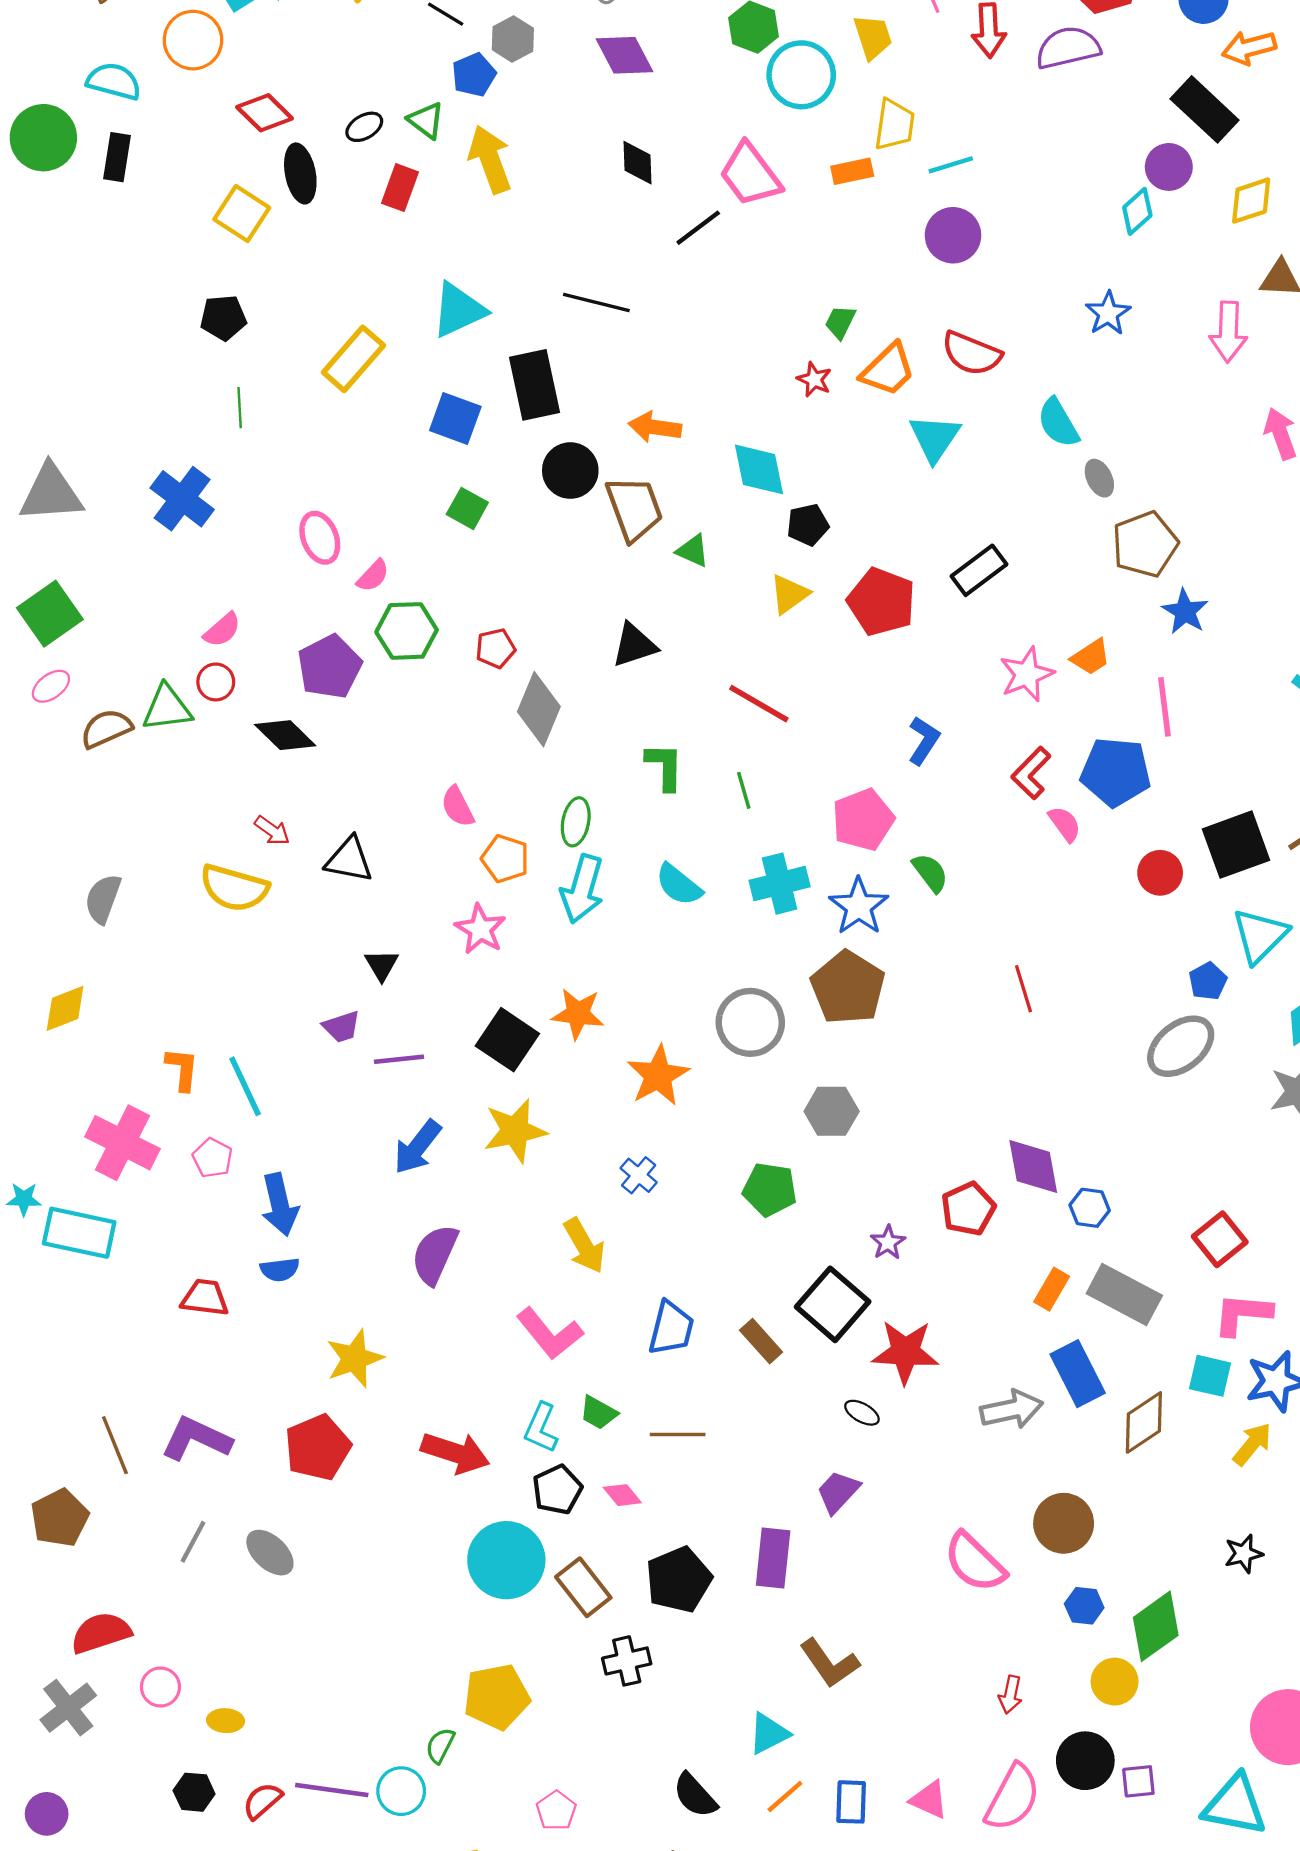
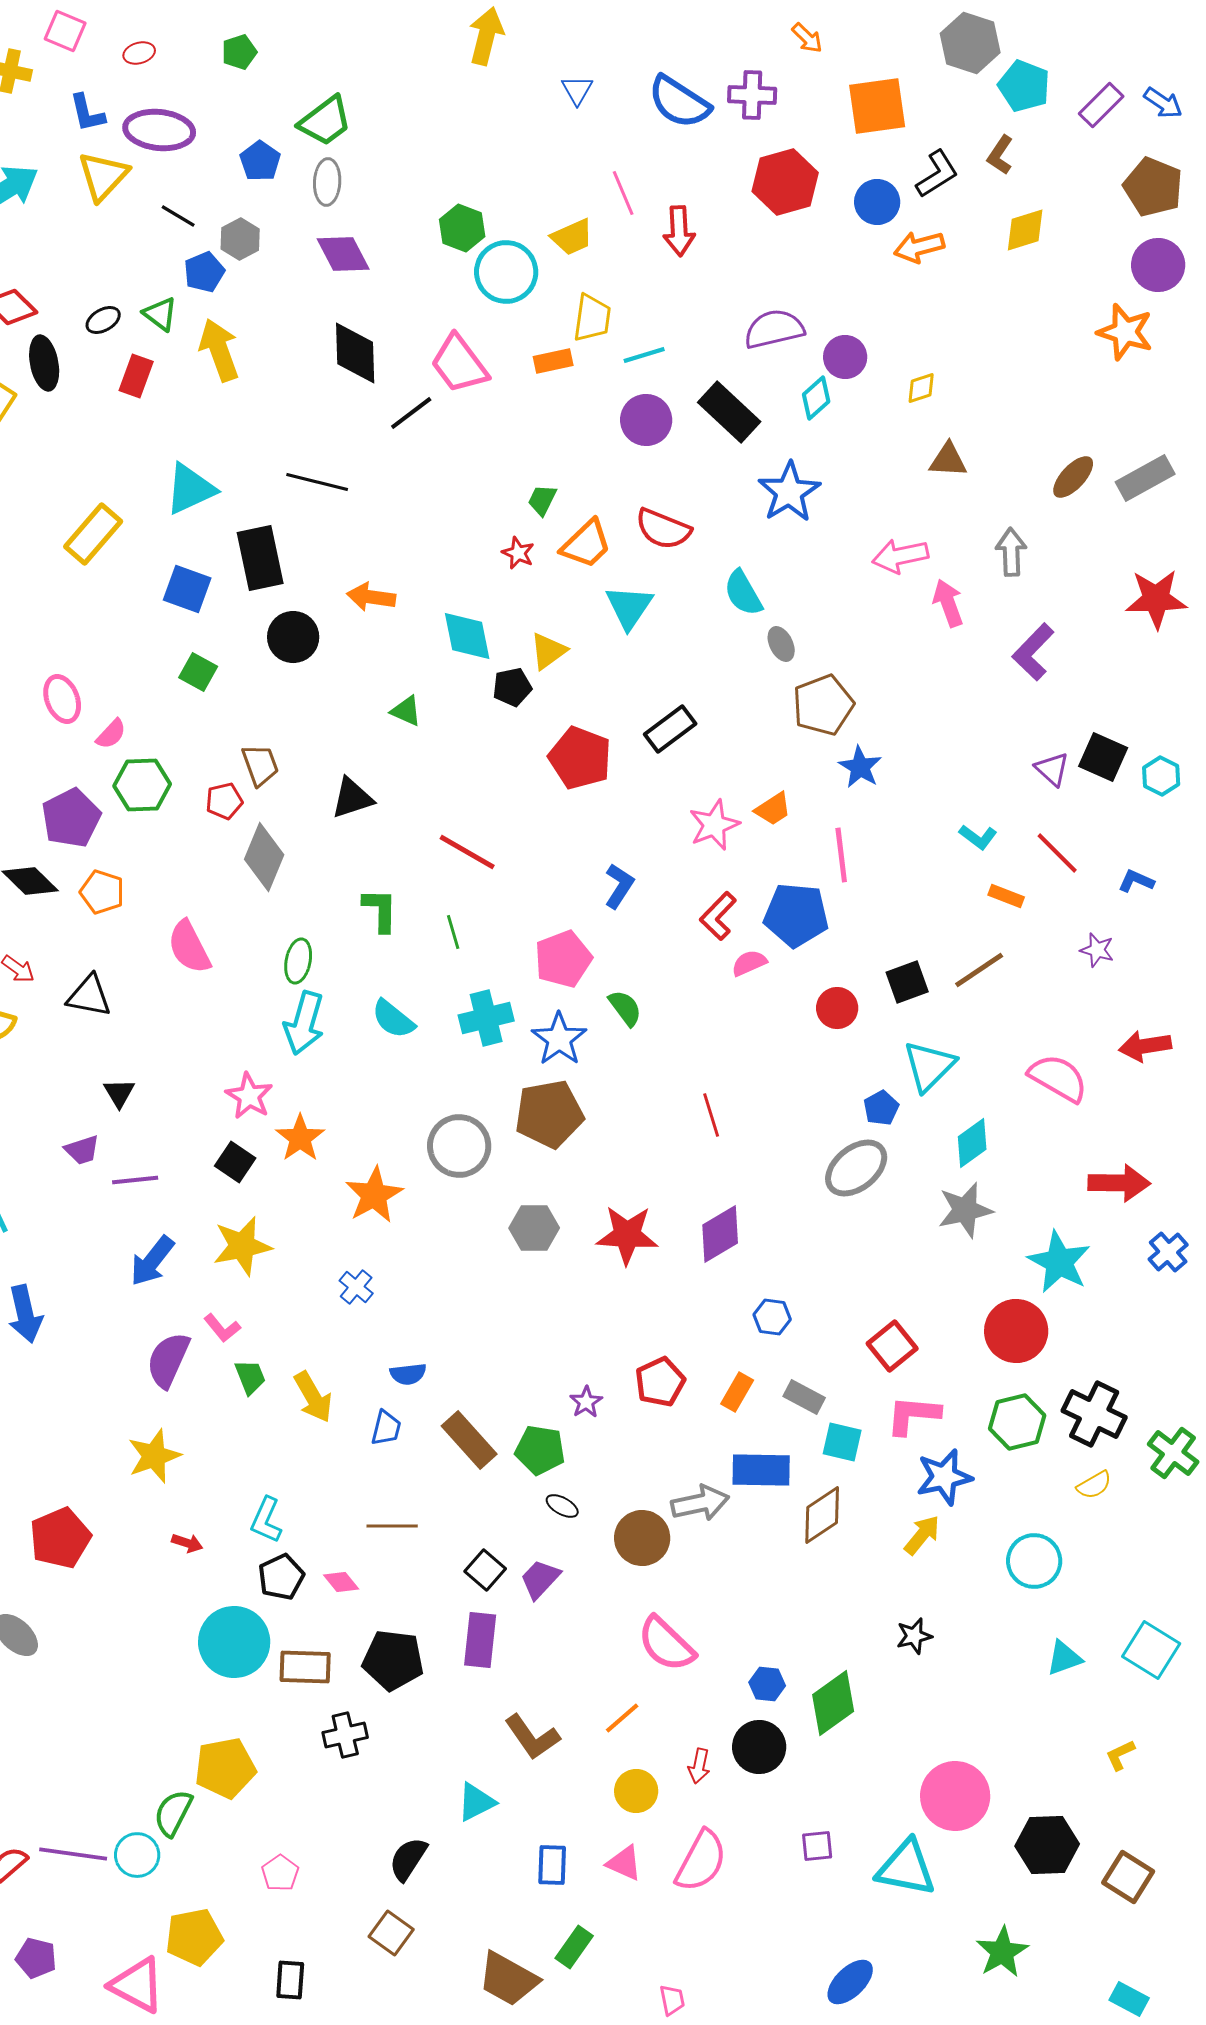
yellow trapezoid: (873, 37) -> (572, 237), turned 84
purple semicircle: (1068, 48) -> (774, 329), moved
black rectangle: (1205, 109) -> (729, 412), moved
black diamond: (638, 163) -> (355, 353), size x1.5
yellow diamond: (1251, 201) -> (921, 388), size x0.7
blue star: (1108, 313) -> (789, 492), size x1.5
pink arrow: (1228, 332) -> (900, 556), moved, turned 76
brown trapezoid: (634, 508) -> (260, 765), moved, size x0.7
yellow triangle: (789, 594) -> (548, 651), moved
pink semicircle: (458, 807) -> (189, 947), size x1.4
pink semicircle: (1065, 824) -> (749, 963), turned -78
black square: (1236, 845) -> (907, 982), size x0.7
orange pentagon: (505, 859) -> (102, 892), moved
pink star: (480, 929) -> (249, 1096), moved
brown pentagon: (848, 988) -> (549, 1114), turned 30
orange star: (578, 1014) -> (300, 1138), turned 30
black square: (507, 1040) -> (235, 1162), size x0.7
purple diamond: (1033, 1167) -> (720, 1234), moved, turned 70
green pentagon: (770, 1189) -> (540, 1450), moved
red pentagon: (968, 1209) -> (660, 1382), moved
purple star: (888, 1242) -> (586, 1402), moved
yellow arrow: (584, 1246) -> (313, 1397), moved
blue semicircle: (280, 1270) -> (408, 1374), moved
gray rectangle: (1124, 1295) -> (804, 1397), size x0.6
black square: (833, 1304) -> (485, 1570), moved, size x0.6
blue trapezoid: (671, 1328) -> (386, 1428), size x0.7
pink L-shape: (550, 1334) -> (222, 1328), moved, size x0.6
brown rectangle: (761, 1341) -> (469, 1440), size x1.4
red star: (905, 1352) -> (627, 1235), moved
yellow star: (355, 1358) -> (154, 1456), moved
blue rectangle: (1078, 1374) -> (761, 1470), turned -62
cyan square: (1210, 1376) -> (842, 1442), moved
green trapezoid: (598, 1413) -> (250, 1377), moved, turned -141
red arrow: (455, 1453) -> (187, 1543), size x0.5
brown circle: (1064, 1523) -> (642, 1538), moved
black pentagon: (679, 1580) -> (393, 1660), turned 30
brown rectangle: (583, 1587) -> (305, 1667), turned -50
yellow circle: (1115, 1682) -> (636, 1791), moved
green semicircle: (440, 1746) -> (173, 1813), size x1.4
black circle: (1085, 1761) -> (759, 1747), moved
black semicircle: (695, 1795) -> (408, 1859), turned 75
orange line: (785, 1797) -> (622, 1718), moved

